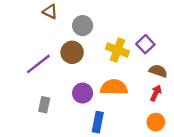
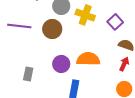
yellow cross: (117, 50) -> (85, 15), moved
purple line: (38, 64) -> (19, 26), moved, turned 45

